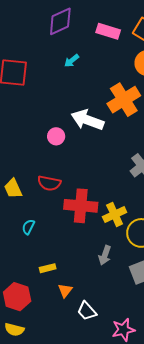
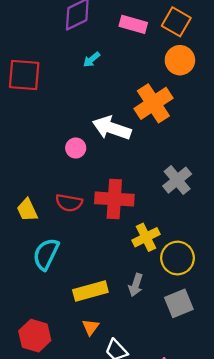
red cross: (81, 206) -> (114, 199), moved
cyan semicircle: (28, 227) -> (46, 254), size x1.8
yellow rectangle: (48, 268) -> (90, 291), moved, size x1.8

